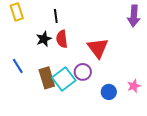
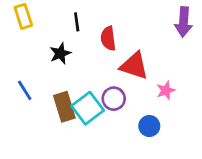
red semicircle: (62, 39) -> (108, 38), moved
red triangle: (98, 48) -> (134, 66), turned -35
pink star: (134, 86) -> (166, 90), moved

